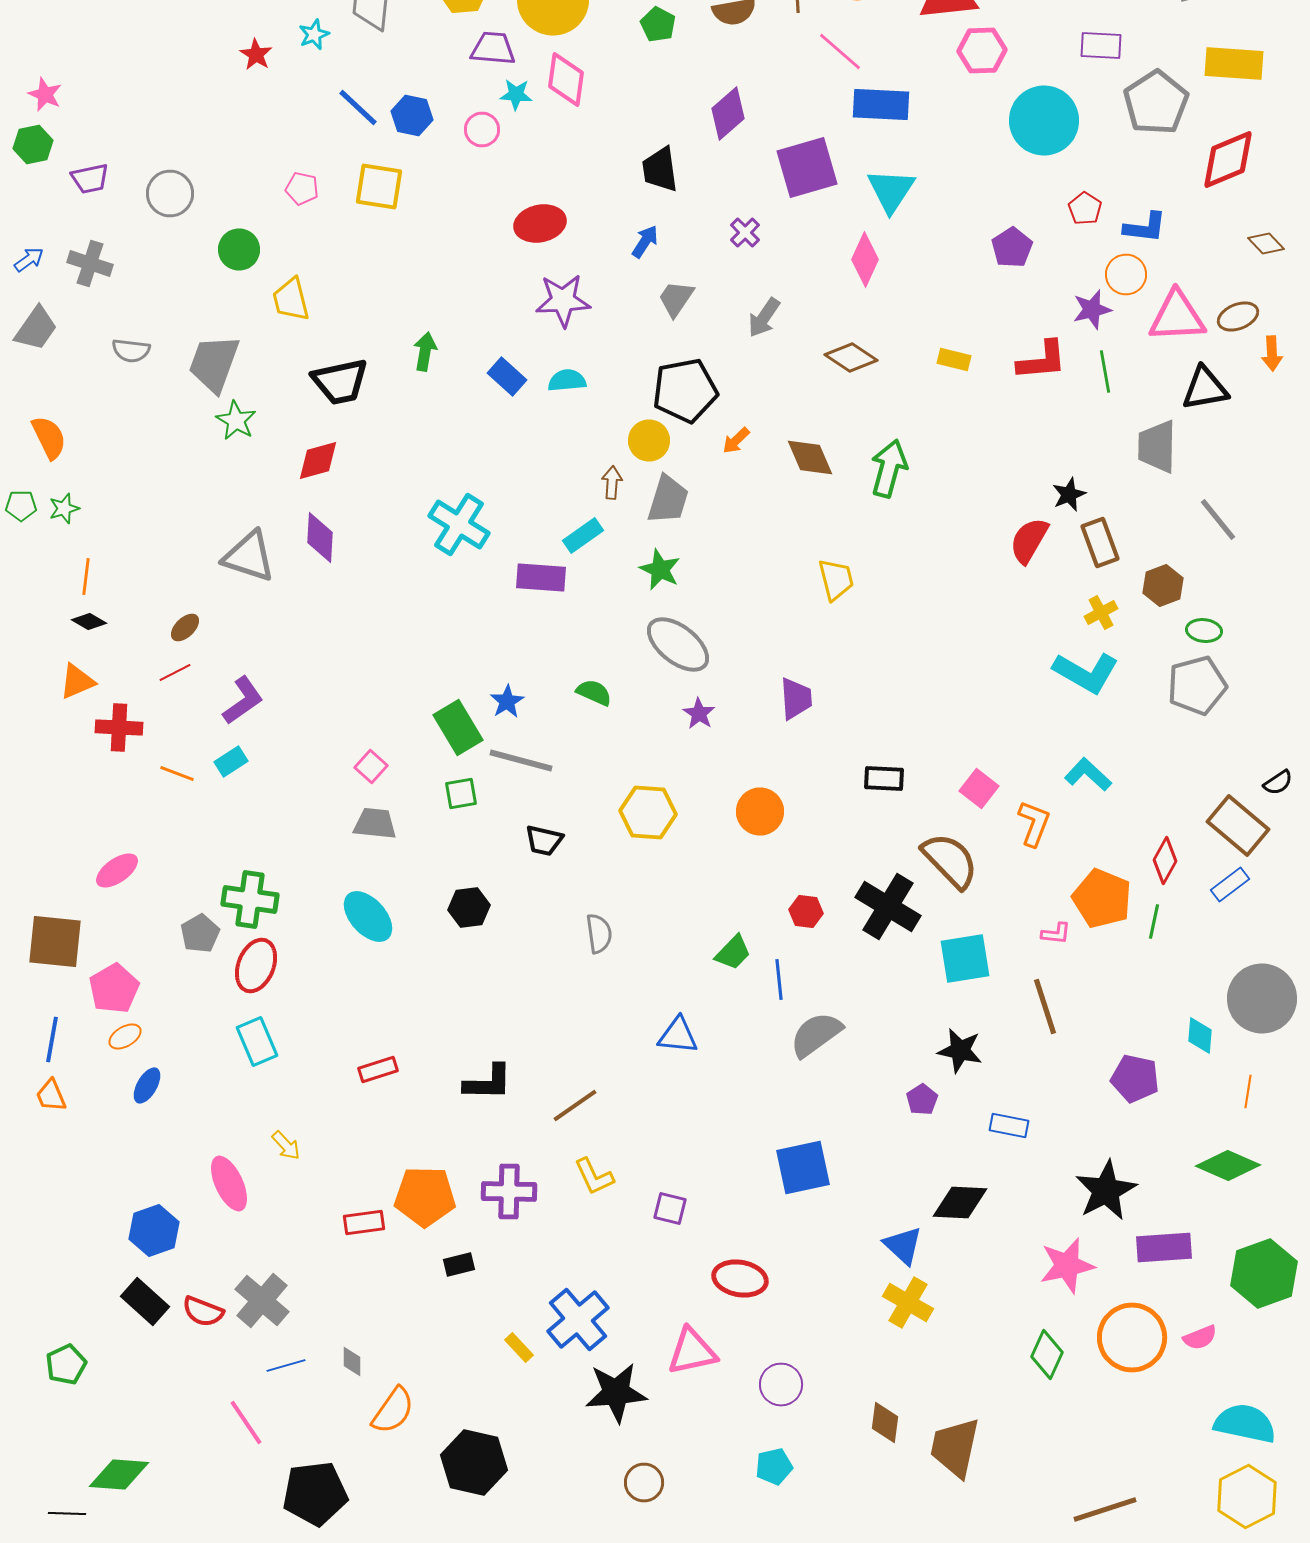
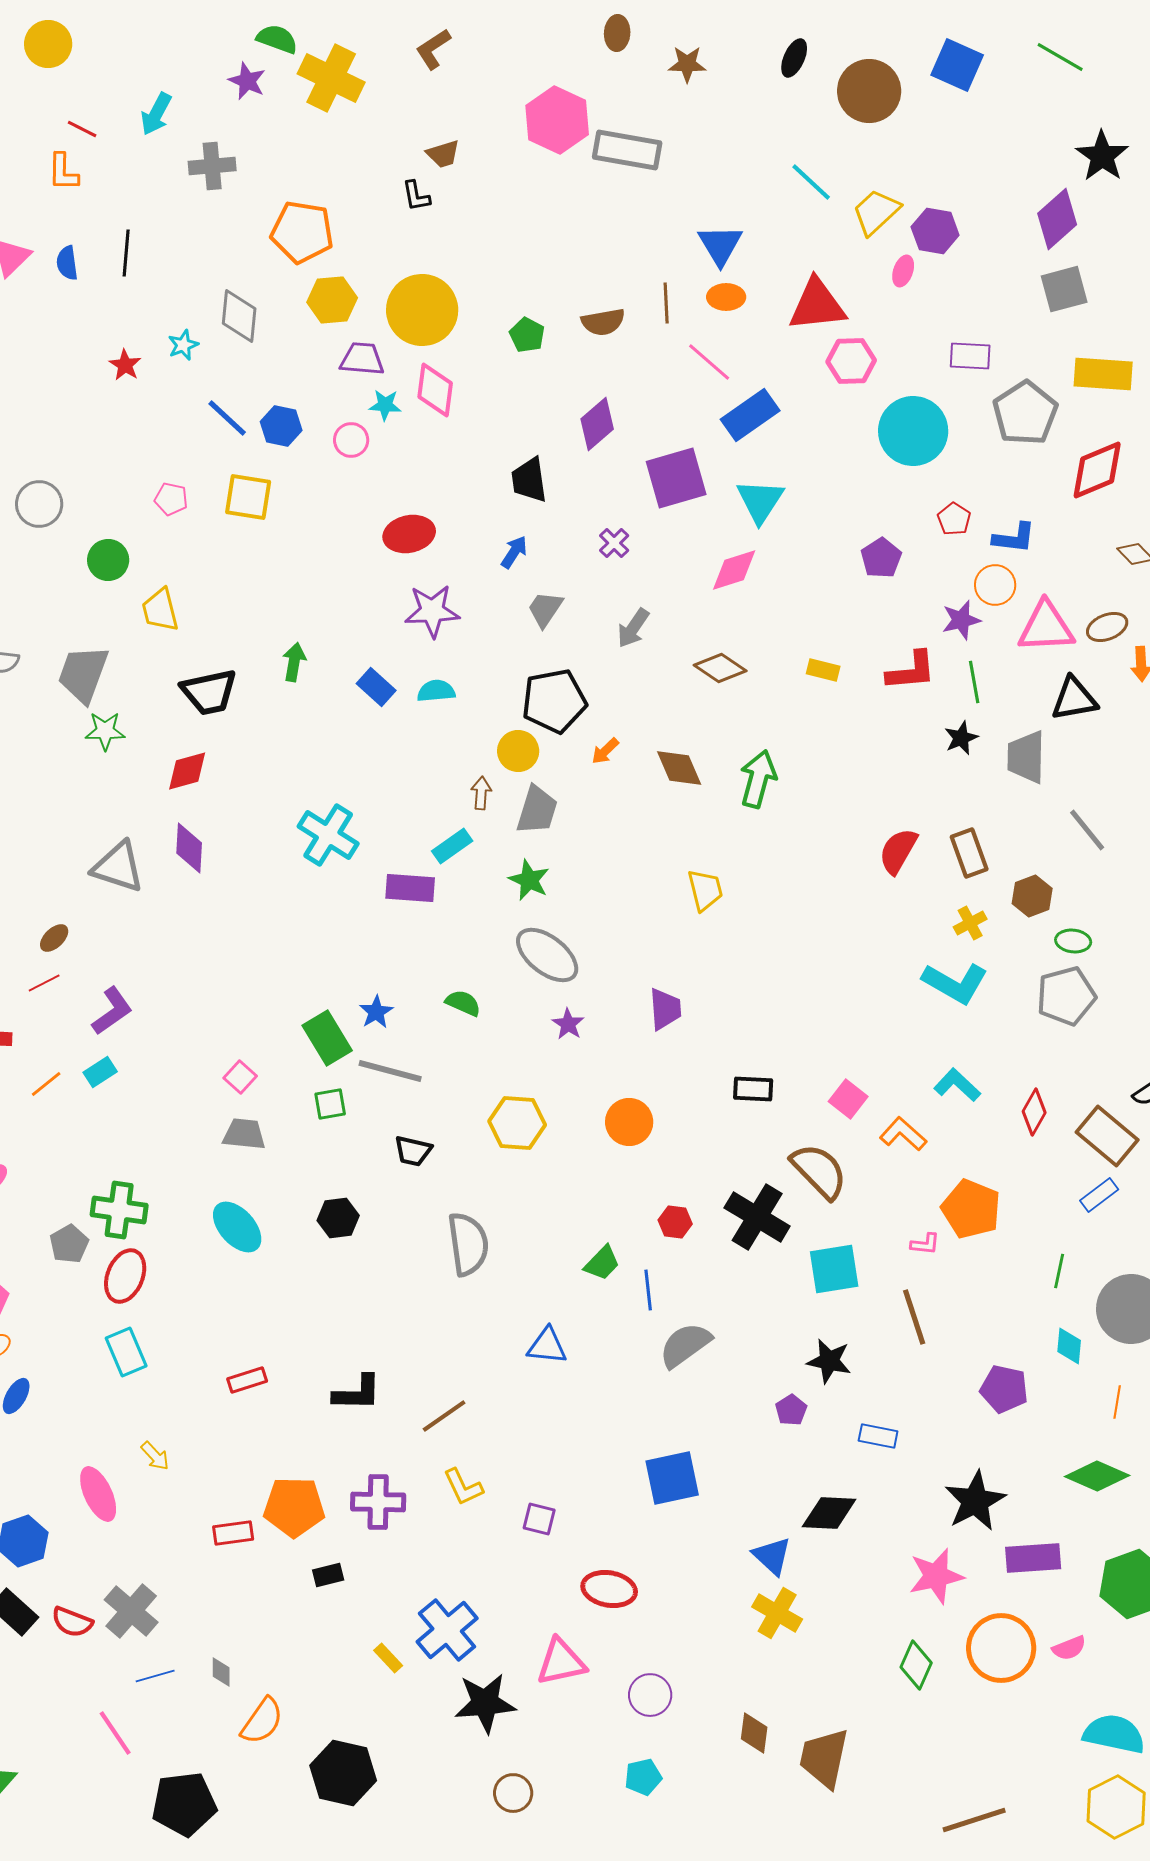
blue rectangle: (881, 104) -> (750, 415), turned -38
pink diamond: (865, 260) -> (734, 570), turned 48
green star: (236, 420) -> (105, 731), turned -30
black star: (1069, 494) -> (961, 738), moved
orange line: (177, 774) -> (46, 1084), turned -60
orange L-shape: (1034, 824) -> (903, 1134), turned -69
red diamond: (1165, 860) -> (1034, 1112), moved
green line: (1154, 922) -> (1059, 1271), moved
gray semicircle: (599, 934) -> (468, 1244), size x1.6

